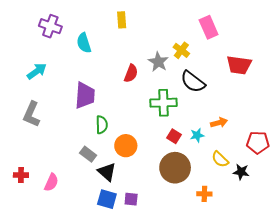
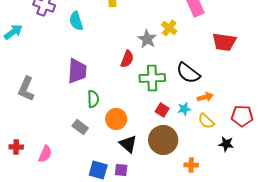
cyan arrow: (37, 71) -> (13, 32), moved
red semicircle: (131, 73) -> (127, 59), moved
black semicircle: (193, 82) -> (188, 73), moved
yellow semicircle: (220, 159) -> (206, 121), moved
black triangle: (107, 172) -> (128, 144), moved

